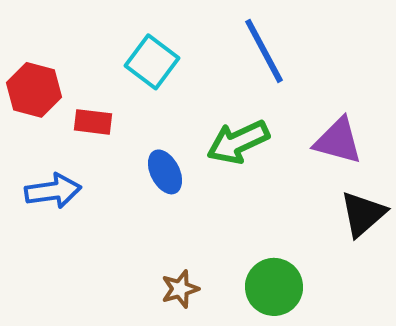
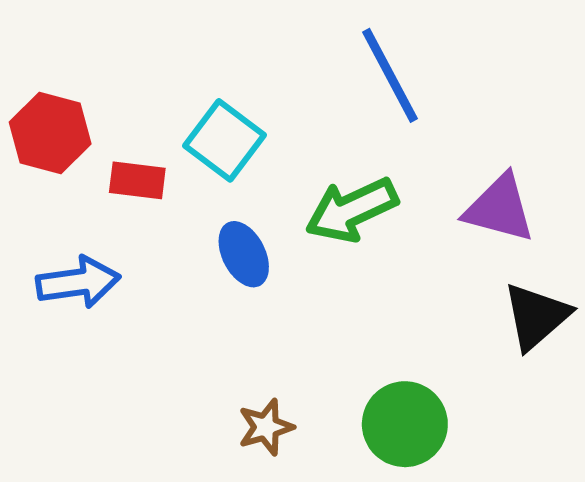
cyan square: (152, 62) -> (225, 140), moved

